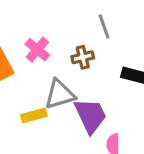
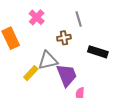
pink cross: (37, 50) -> (37, 17), moved
yellow rectangle: (34, 116) -> (31, 73), turned -35

